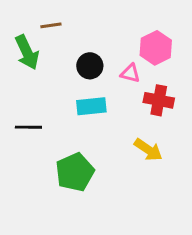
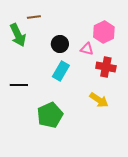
cyan rectangle: (91, 106) -> (61, 71), turned -54

